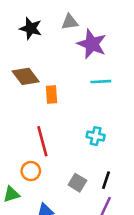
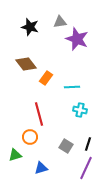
cyan line: (101, 82) -> (72, 87), moved
orange rectangle: (52, 95) -> (46, 78), turned 40

